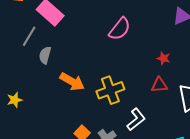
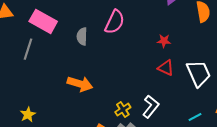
gray semicircle: (45, 55) -> (82, 36), moved
red triangle: (159, 85) -> (166, 68), turned 42
yellow cross: (110, 90) -> (123, 110), moved, size x0.6

